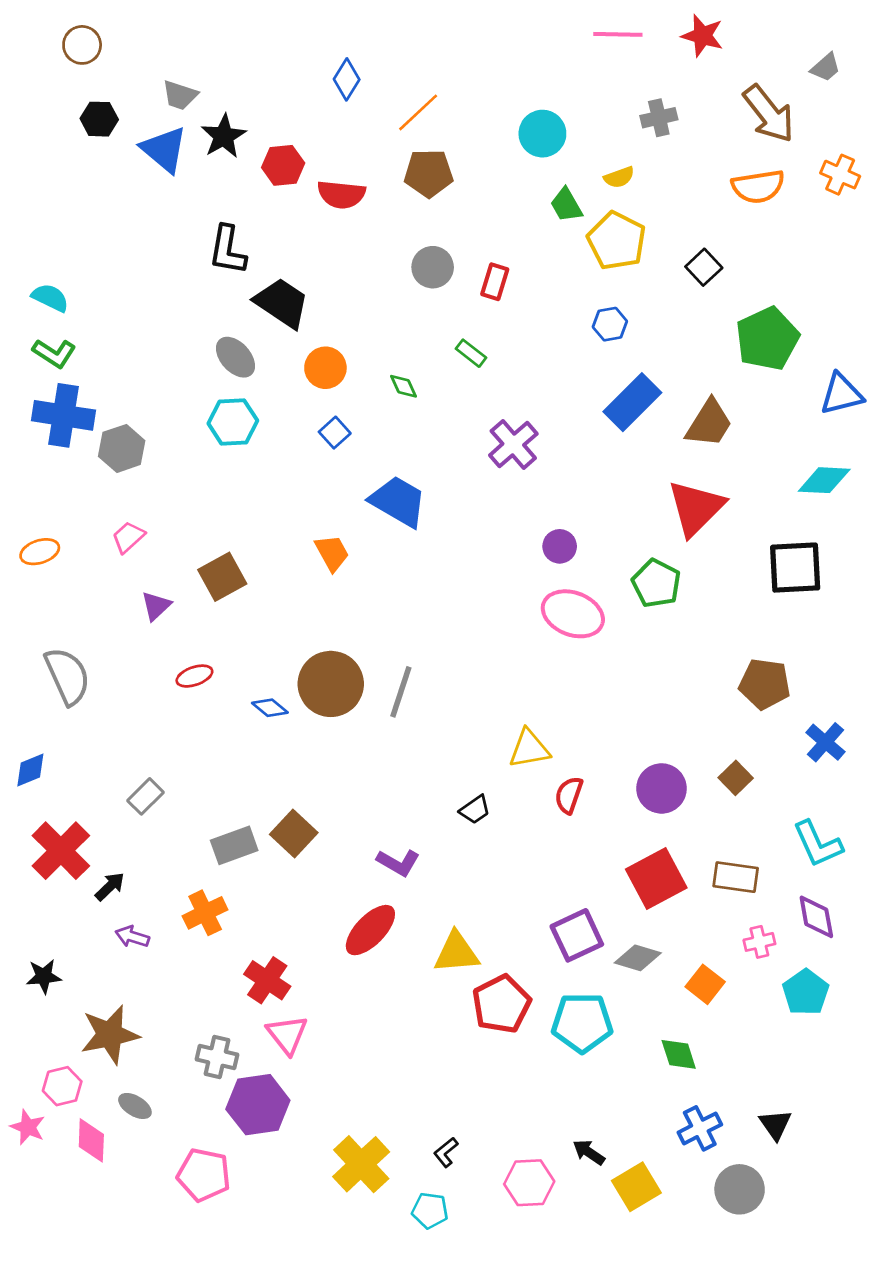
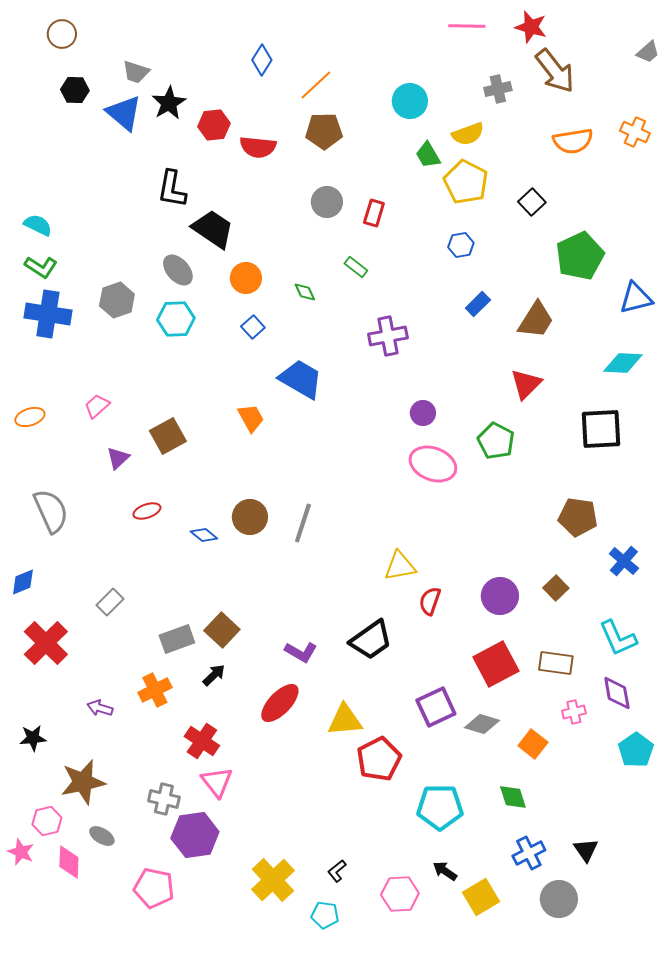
gray trapezoid: (826, 67) -> (648, 52), moved
brown arrow: (769, 114) -> (555, 71), moved
yellow semicircle: (619, 177) -> (468, 134), size x1.4
blue rectangle: (632, 402) -> (478, 304), size x0.6
purple cross: (513, 444) -> (388, 336), turned 30
gray hexagon: (122, 448) -> (117, 300), moved
red triangle: (696, 508) -> (526, 384), size x0.7
brown circle: (331, 684) -> (250, 517), size x0.7
black trapezoid: (475, 810) -> (371, 640), moved, size x1.8
black arrow: (110, 886) -> (214, 675), moved
cyan pentagon: (806, 992) -> (636, 750), moved
cyan pentagon: (582, 1023) -> (440, 807), moved

